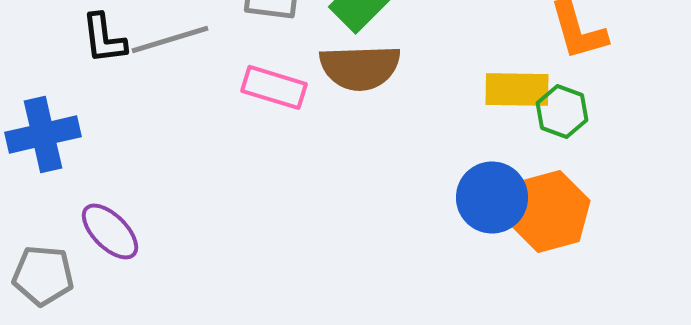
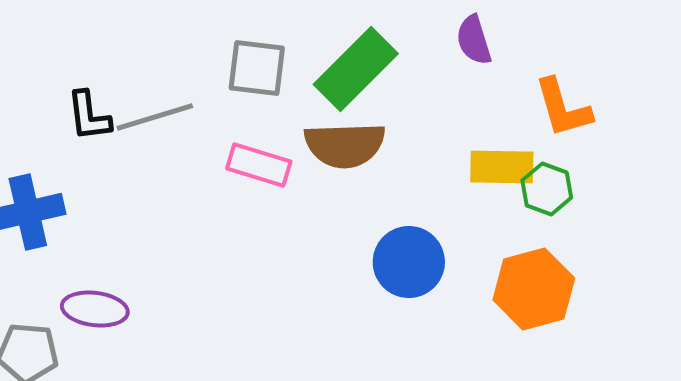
blue circle: (492, 197) -> (409, 262), moved
purple ellipse: (110, 231) -> (95, 309), turned -38

